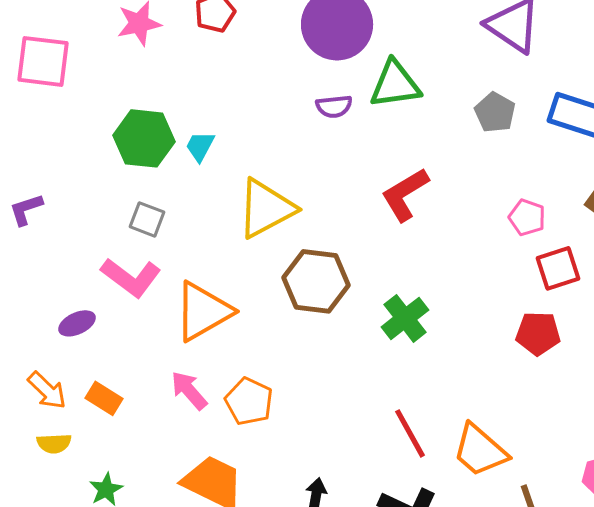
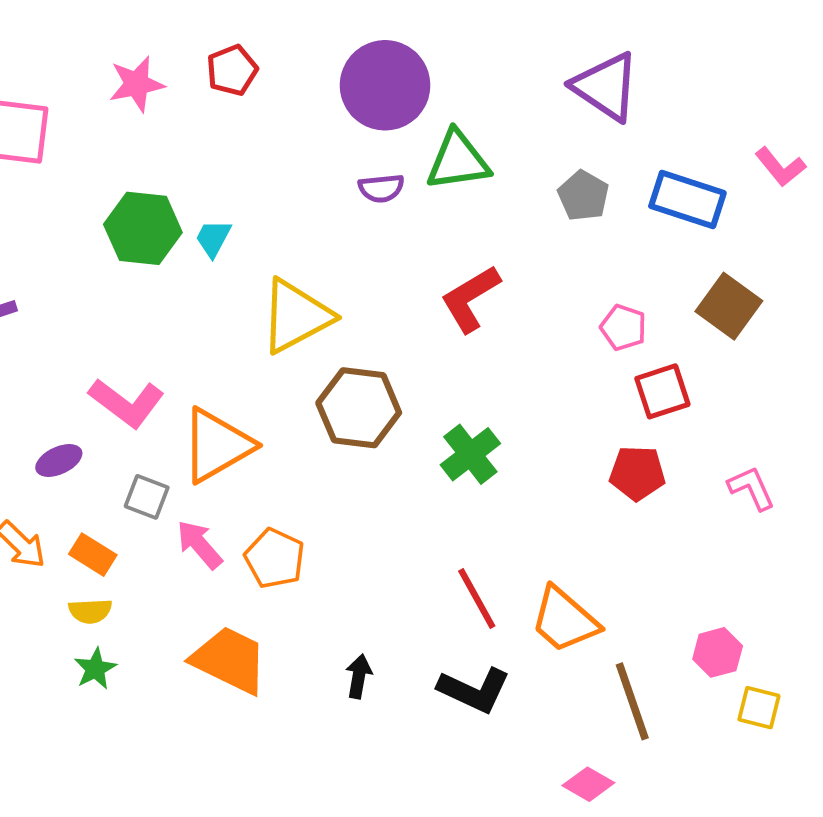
gray square: (147, 219) -> (147, 497), moved
yellow semicircle: (54, 443) -> (90, 611), moved

